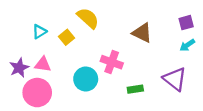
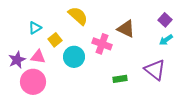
purple square: (186, 23) -> (165, 20), turned -32
yellow square: (67, 37) -> (55, 40), moved
pink cross: (112, 62) -> (102, 44), moved
cyan circle: (86, 79) -> (74, 57), moved

